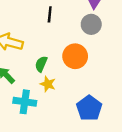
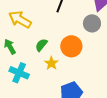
yellow star: (48, 84) -> (51, 63), moved

